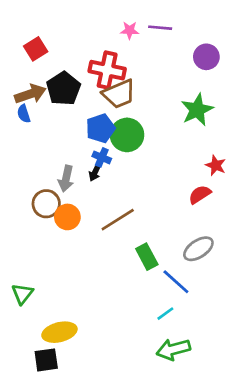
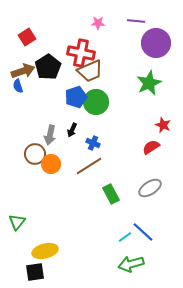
purple line: (160, 28) -> (136, 21), moved
purple circle: (206, 57) -> (156, 43), size x1.5
blue cross: (102, 157) -> (93, 143), moved
blue line: (176, 282) -> (143, 232), moved

